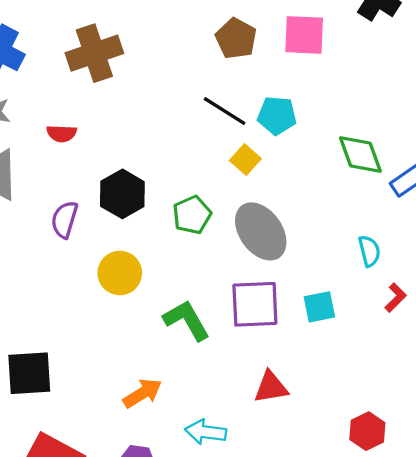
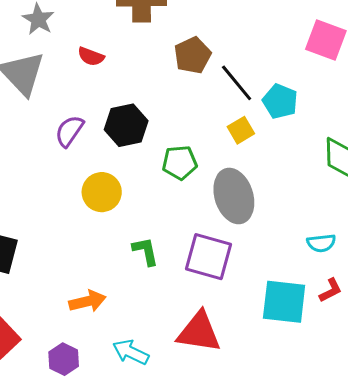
brown pentagon: (236, 38) -> (193, 55), moved
cyan semicircle: (369, 251) -> (321, 243), turned 80
cyan square: (319, 307) -> (284, 302), moved, size x1.6
green L-shape: (187, 320) -> (146, 251), size x0.7
red triangle: (271, 387) -> (199, 332), size x1.4

